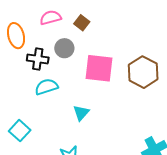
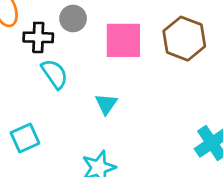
cyan semicircle: (46, 87) -> (55, 74), turned 80
cyan square: (20, 131) -> (25, 138), turned 30

